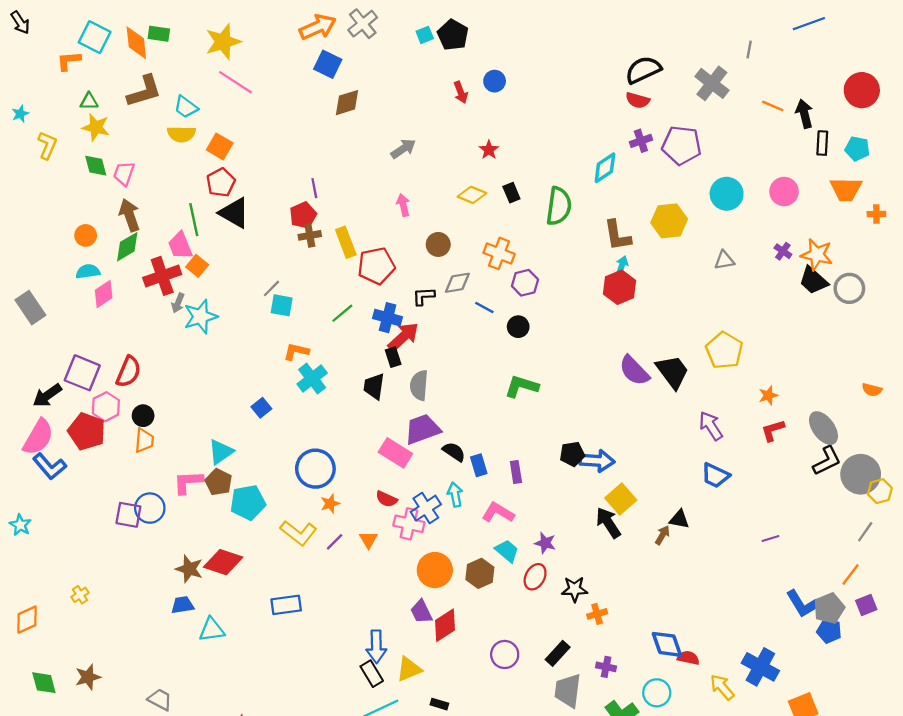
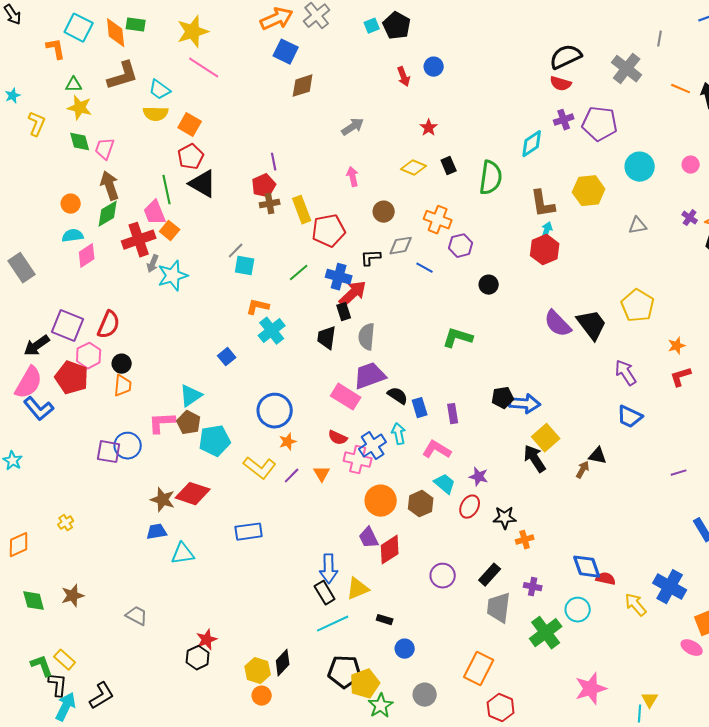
orange L-shape: (69, 61) -> (56, 49), turned 85
pink circle: (784, 192) -> (691, 165), size x0.7
black circle: (518, 327) -> (489, 285), moved

